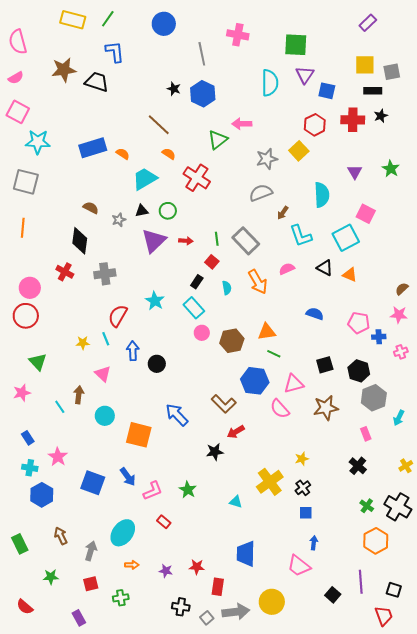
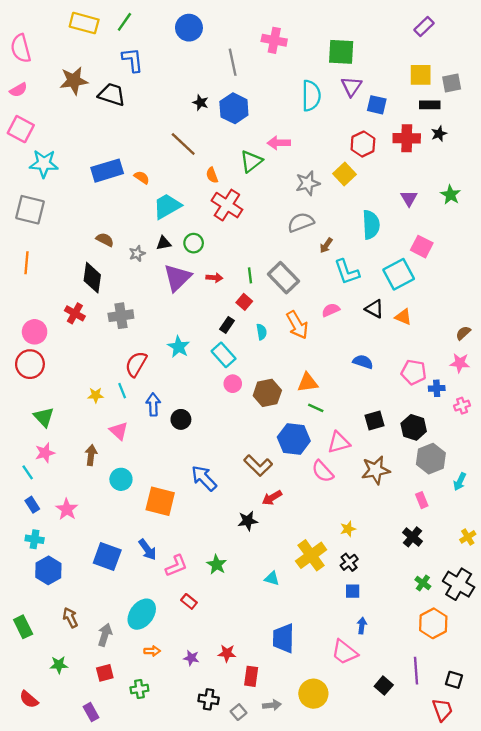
orange semicircle: (169, 154) -> (212, 175), moved, turned -144
pink star: (22, 393) -> (45, 453), moved
cyan line: (60, 407) -> (28, 472), moved
pink star: (58, 457) -> (67, 509), moved
gray arrow: (236, 612) -> (272, 705), size x0.6

